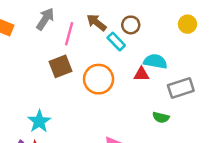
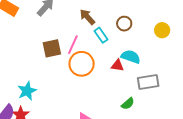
brown circle: (131, 25) -> (124, 24), moved
pink line: (69, 34) -> (73, 45), moved
green semicircle: (161, 117) -> (128, 104), turned -64

